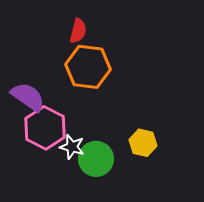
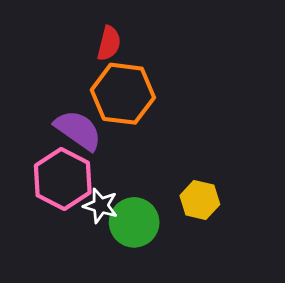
purple semicircle: (28, 97) -> (78, 130), moved

